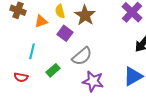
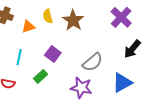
purple square: (65, 33) -> (53, 54), moved
gray semicircle: (82, 56) -> (93, 62), moved

